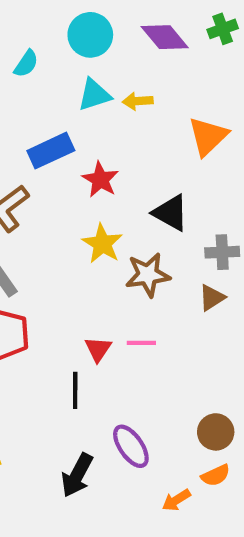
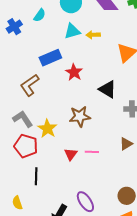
yellow star: (102, 244) -> (47, 129), moved
brown star: (148, 275) -> (80, 116), moved
brown triangle: (212, 298) -> (126, 144), moved
black line: (75, 390) -> (36, 176), moved

